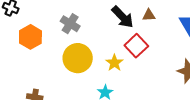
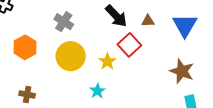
brown triangle: (149, 15) -> (148, 21), moved
orange hexagon: (30, 37) -> (25, 47), moved

